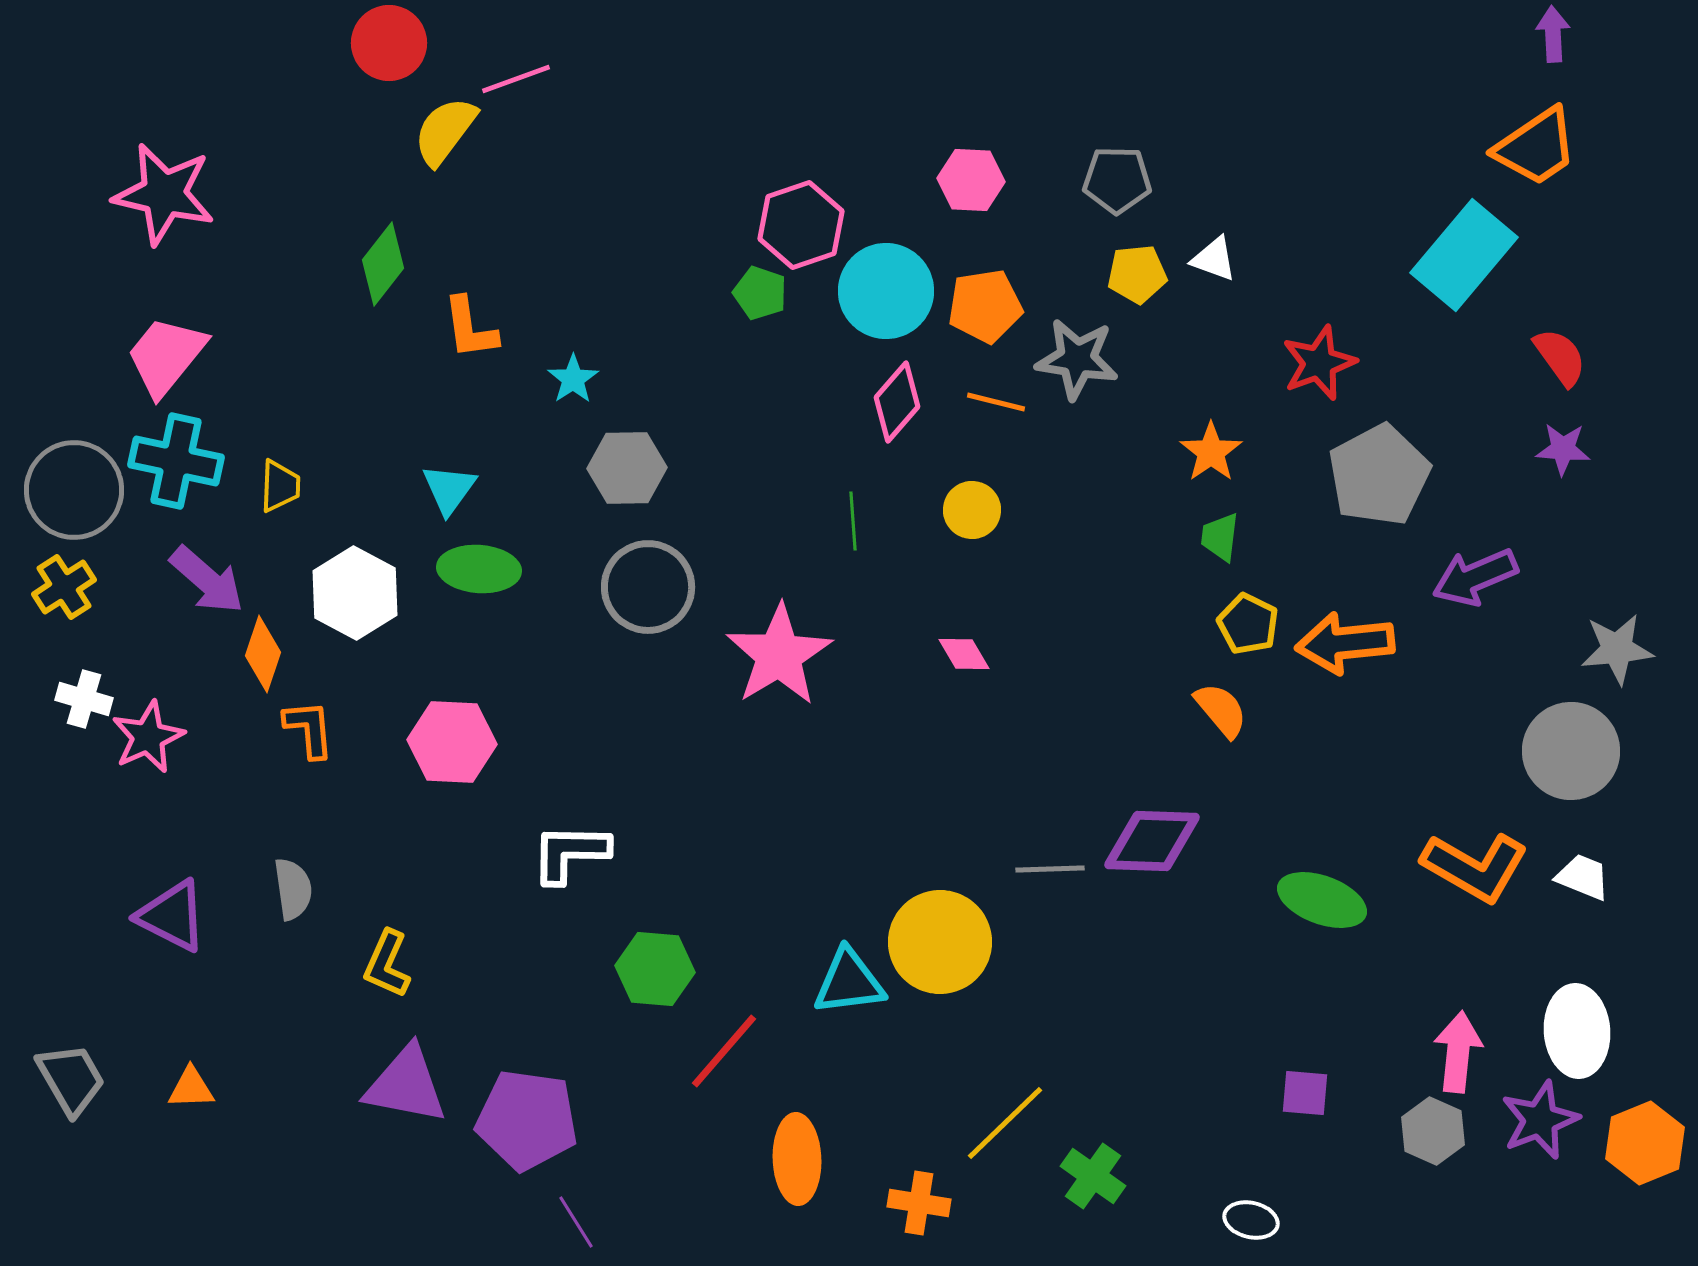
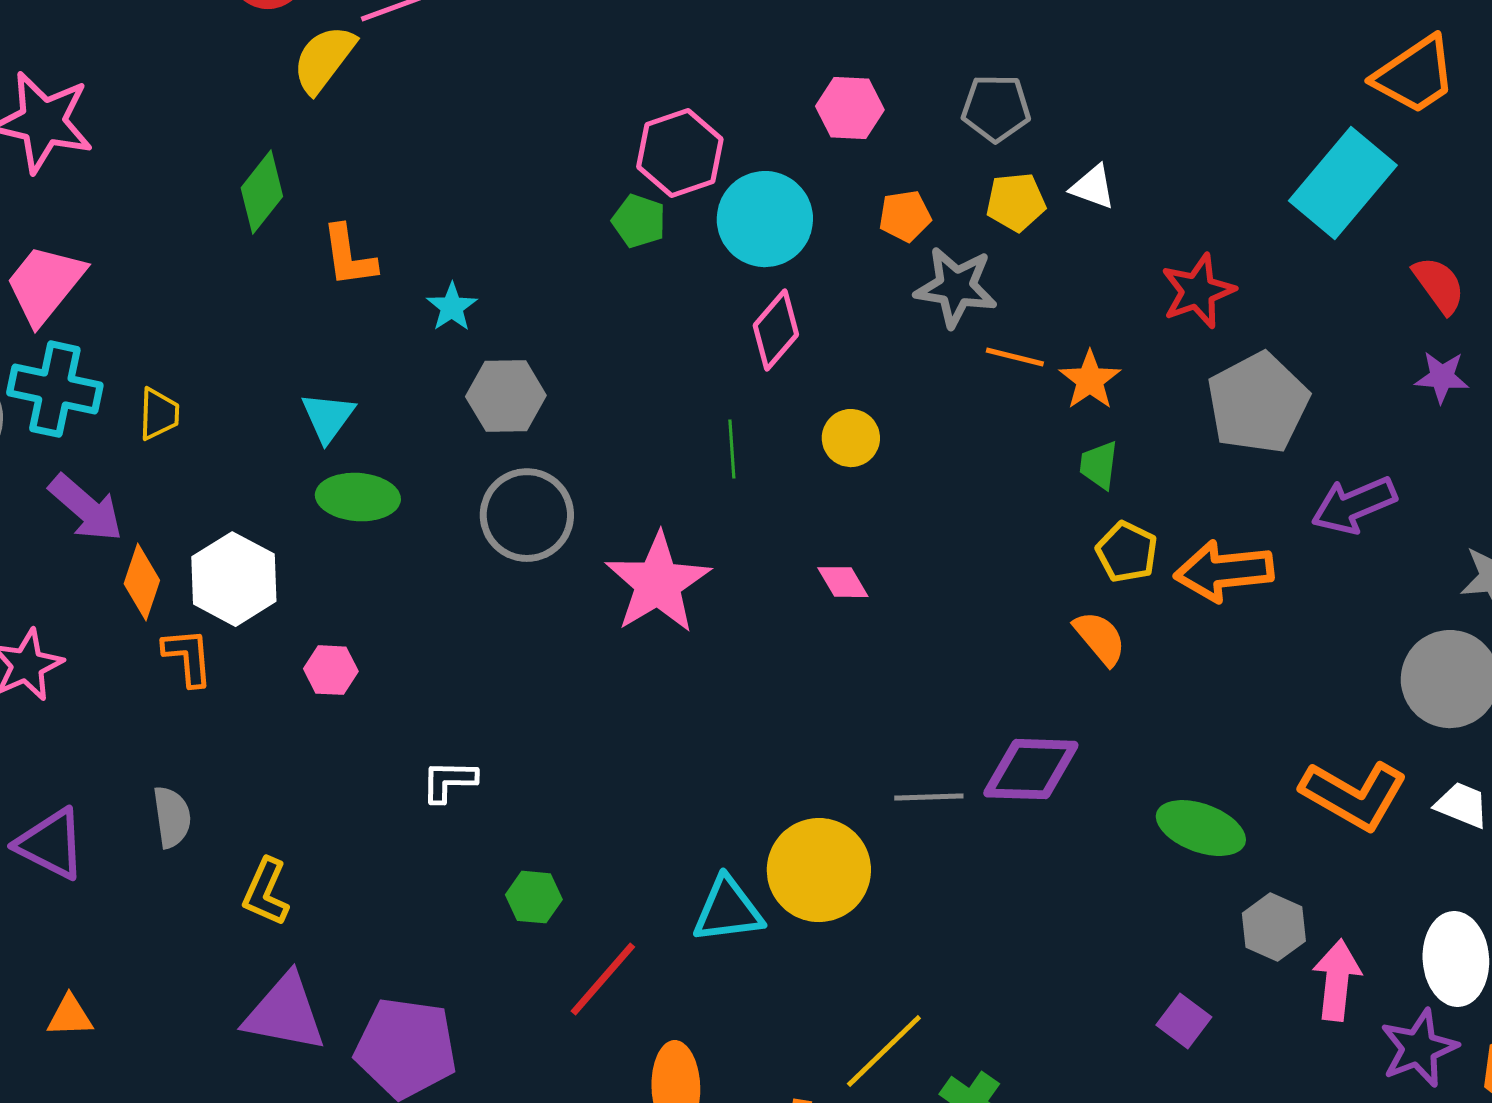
orange pentagon: (985, 306) -> (905, 216), moved, size x0.7
orange line: (996, 402) -> (1015, 357), moved
white hexagon: (355, 593) -> (234, 579), moved
pink hexagon: (452, 742) -> (331, 670), size x0.6
white L-shape: (570, 853) -> (449, 781), size x0.7
green hexagon: (655, 969) -> (534, 897), size x0.7
purple square: (1305, 1093) -> (1184, 1021), turned 32
gray hexagon: (1433, 1131) -> (1274, 927), moved

